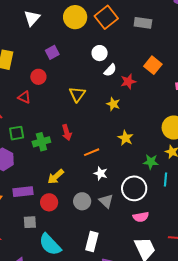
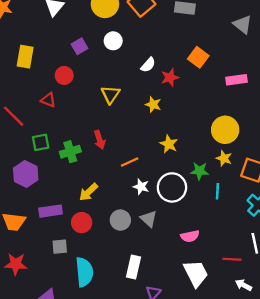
white circle: (100, 53) -> (113, 41), moved
white circle: (134, 188) -> (172, 187), moved
cyan semicircle: (50, 244) -> (84, 272), turned -140

